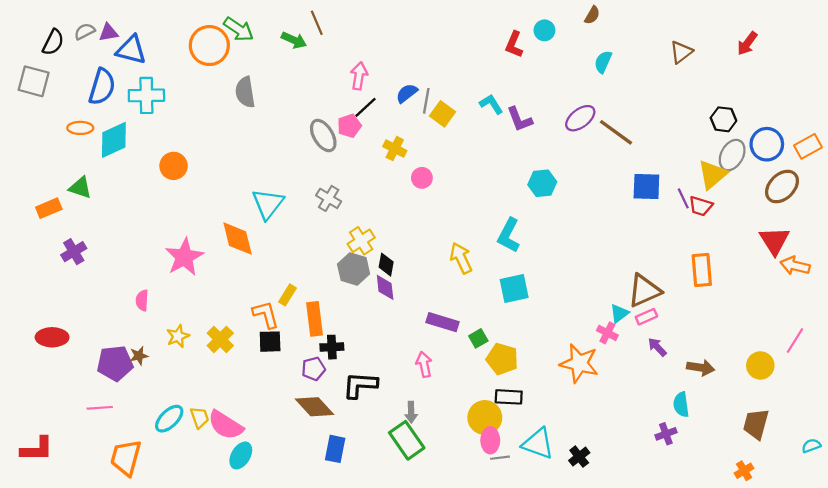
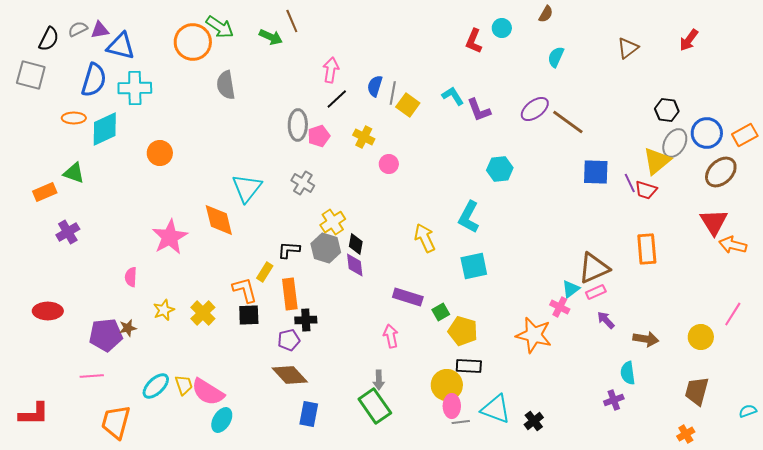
blue semicircle: (407, 93) -> (375, 86), turned -35
pink pentagon: (349, 126) -> (319, 136), moved
gray ellipse: (323, 136) -> (298, 125), turned 32
black L-shape: (360, 385) -> (289, 250), moved, size x0.7

